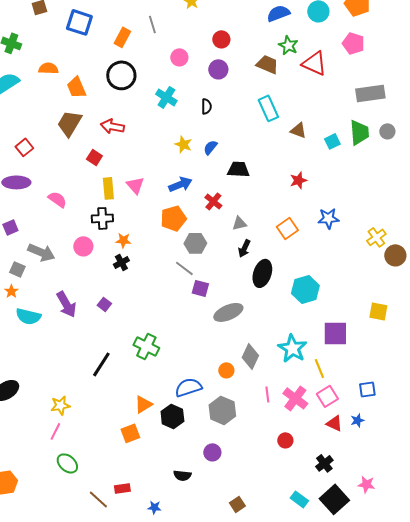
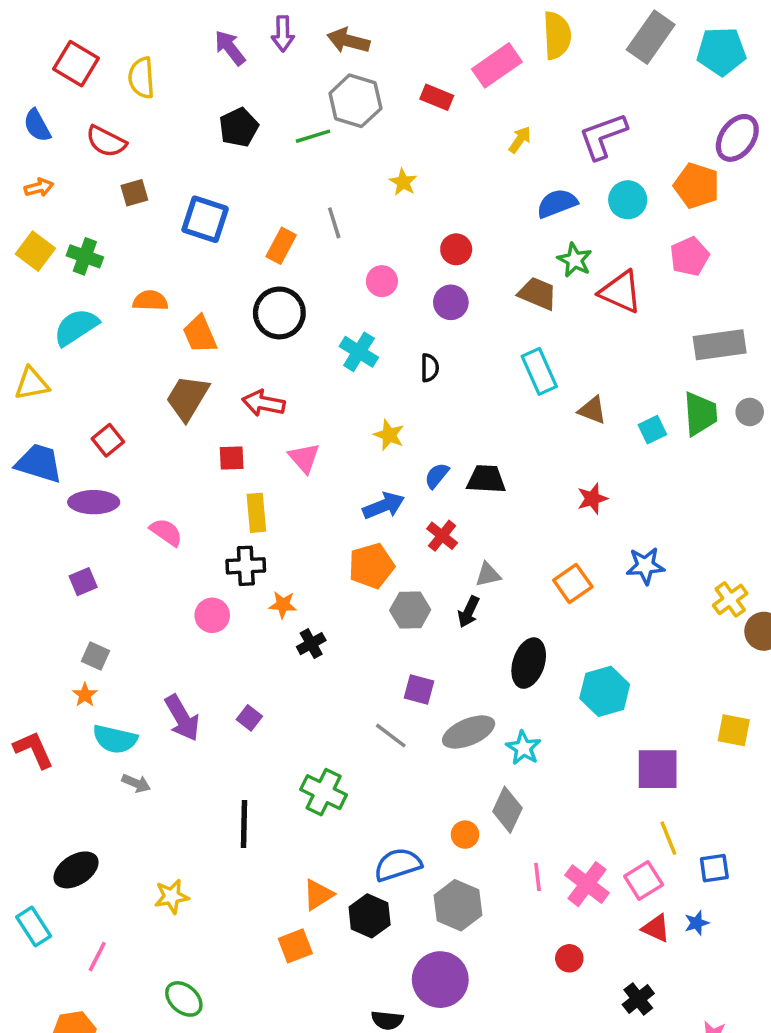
pink pentagon: (353, 43) -> (690, 256), turned 30
blue semicircle: (210, 147) -> (437, 476), moved
red square: (94, 157) -> (232, 458), turned -35
pink triangle: (135, 185) -> (304, 458), moved
black arrow: (244, 248) -> (469, 612), moved
gray arrow: (41, 252) -> (136, 783), moved, size x0.6
black cross: (121, 262) -> (311, 644), moved
gray line: (184, 268) -> (391, 736), moved
cyan star: (292, 348) -> (523, 748), moved, size x0.7
black line: (101, 364) -> (244, 824), turned -32
yellow line: (319, 368) -> (668, 838), moved
pink line: (55, 431) -> (97, 957), moved
purple circle: (212, 452) -> (440, 980), size x1.8

